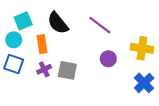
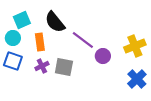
purple line: (100, 25) -> (83, 40), moved
yellow cross: (142, 48) -> (135, 46), turned -30

